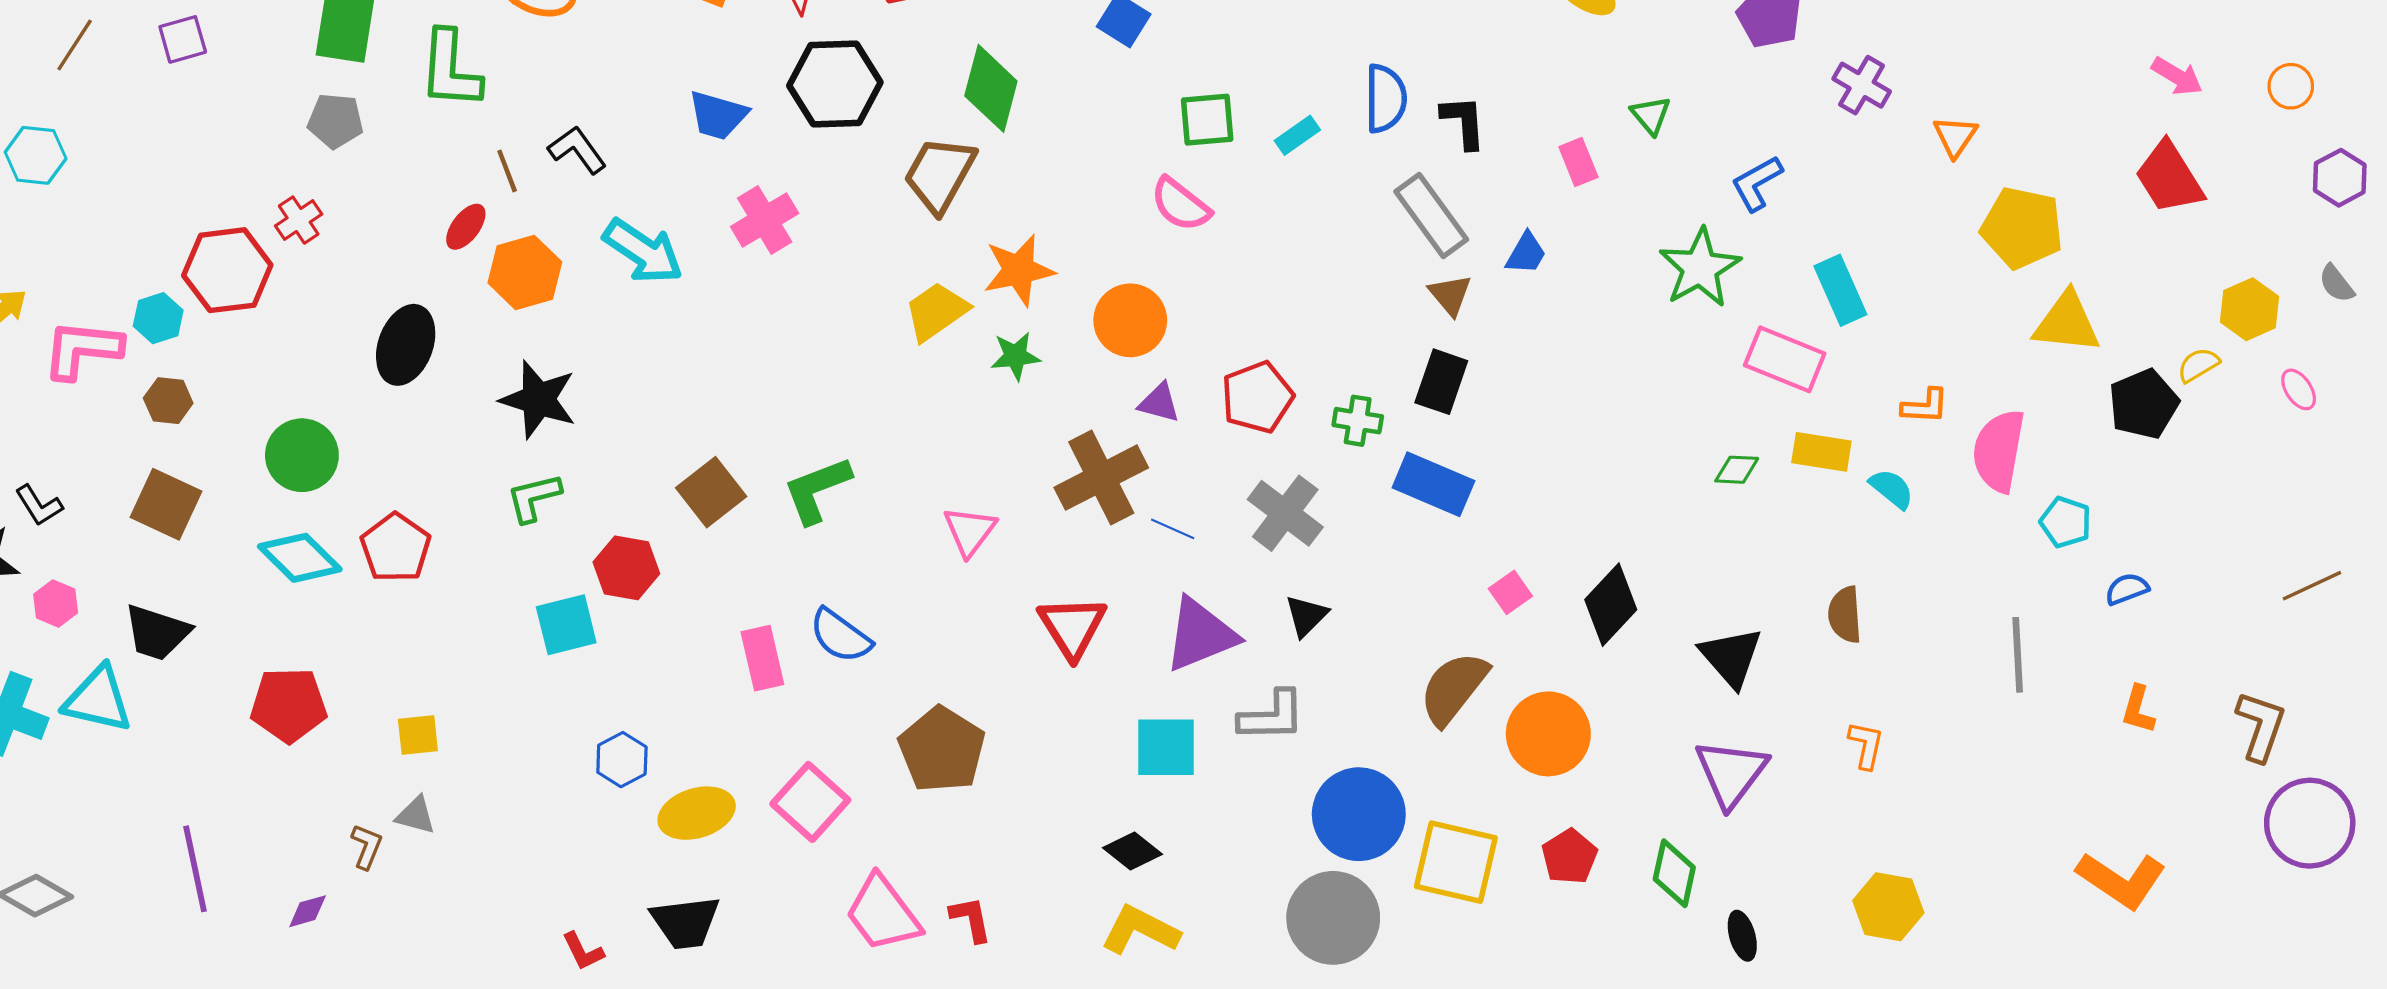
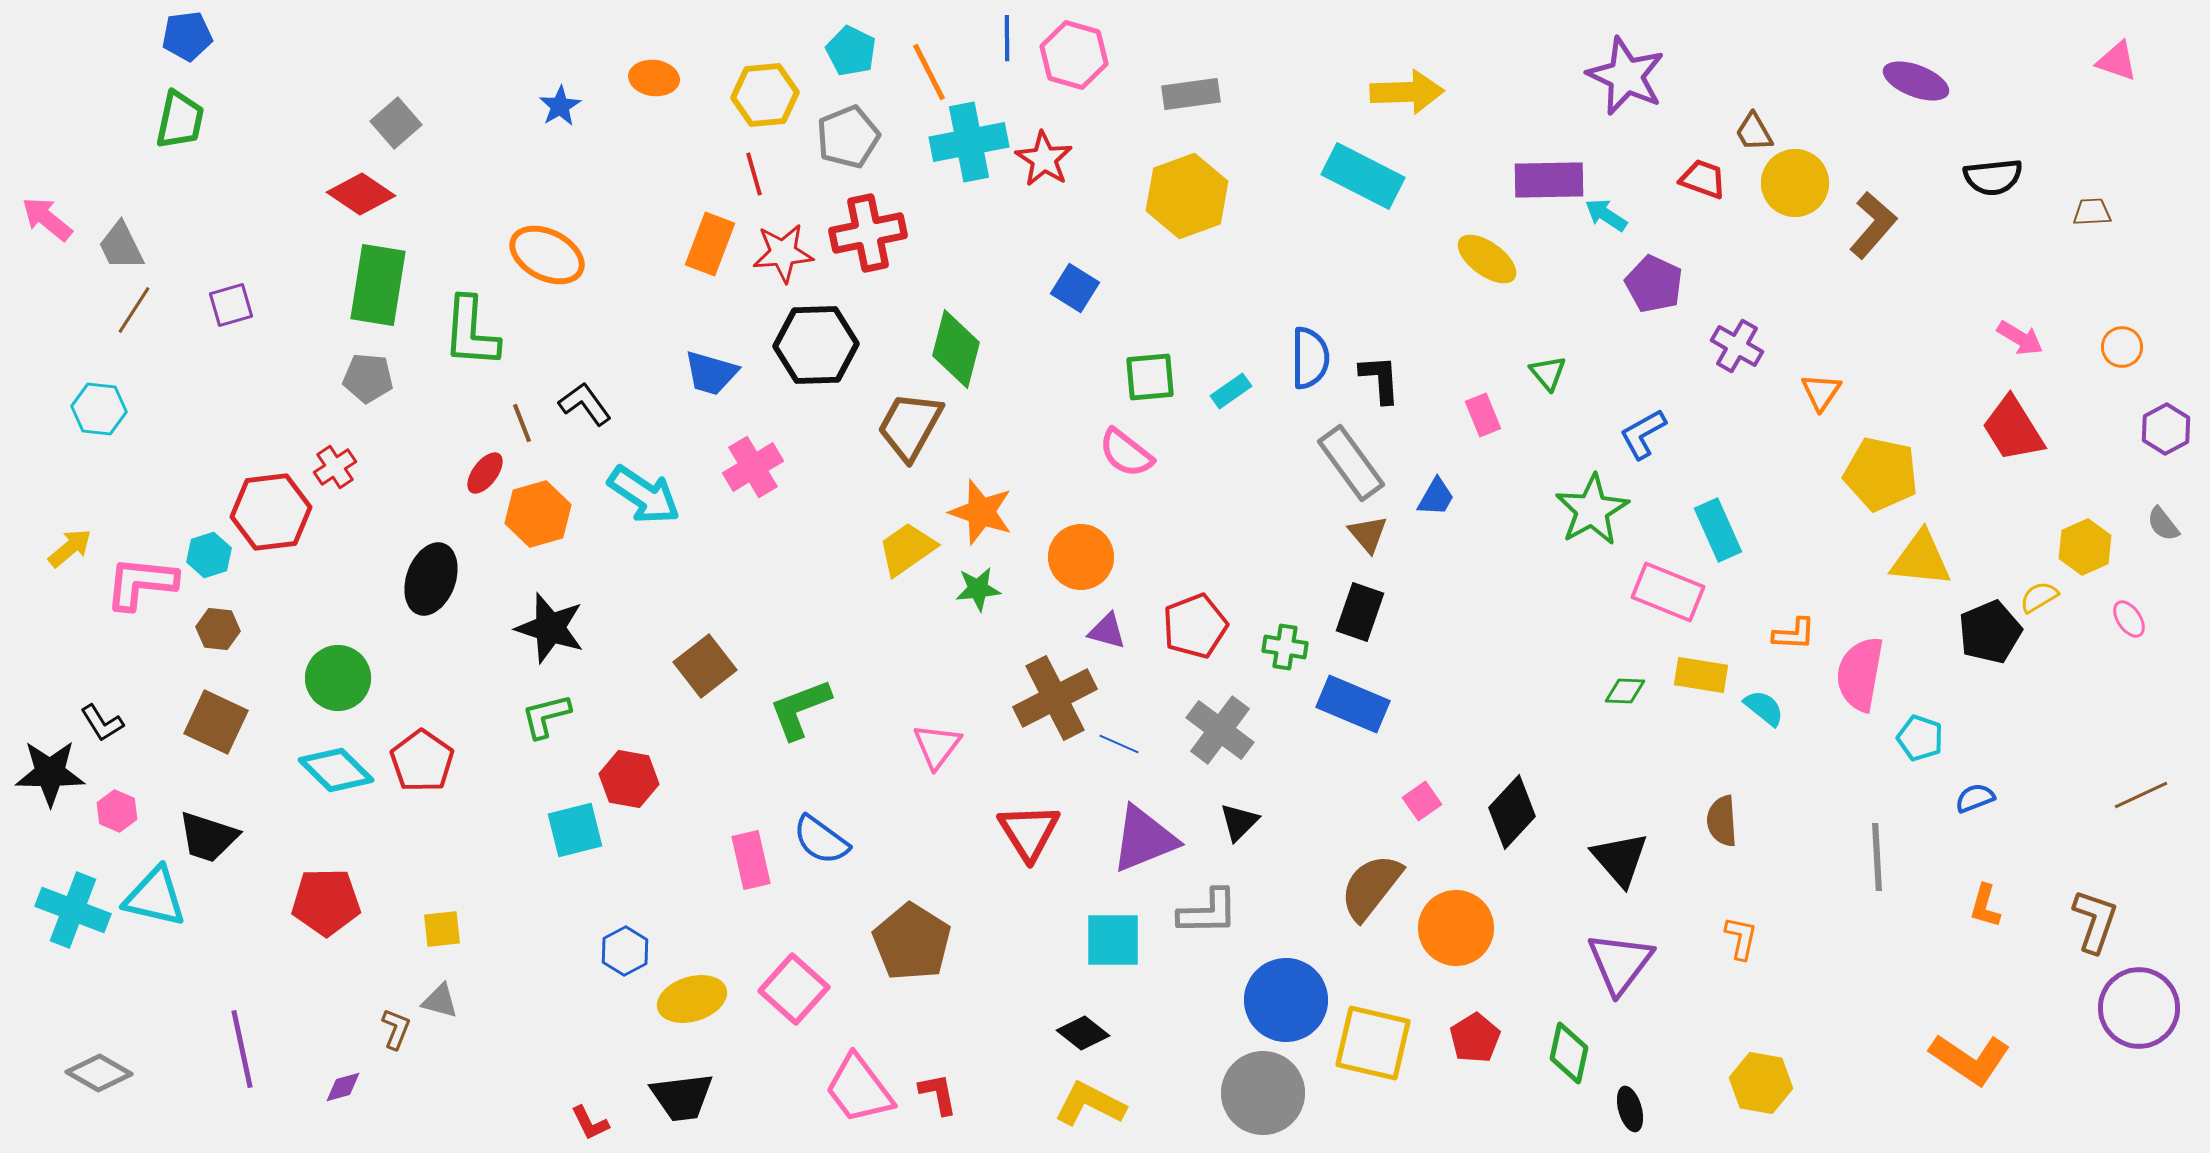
orange star: (1019, 270) -> (981, 512), turned 30
brown square: (711, 492) -> (705, 666), moved

